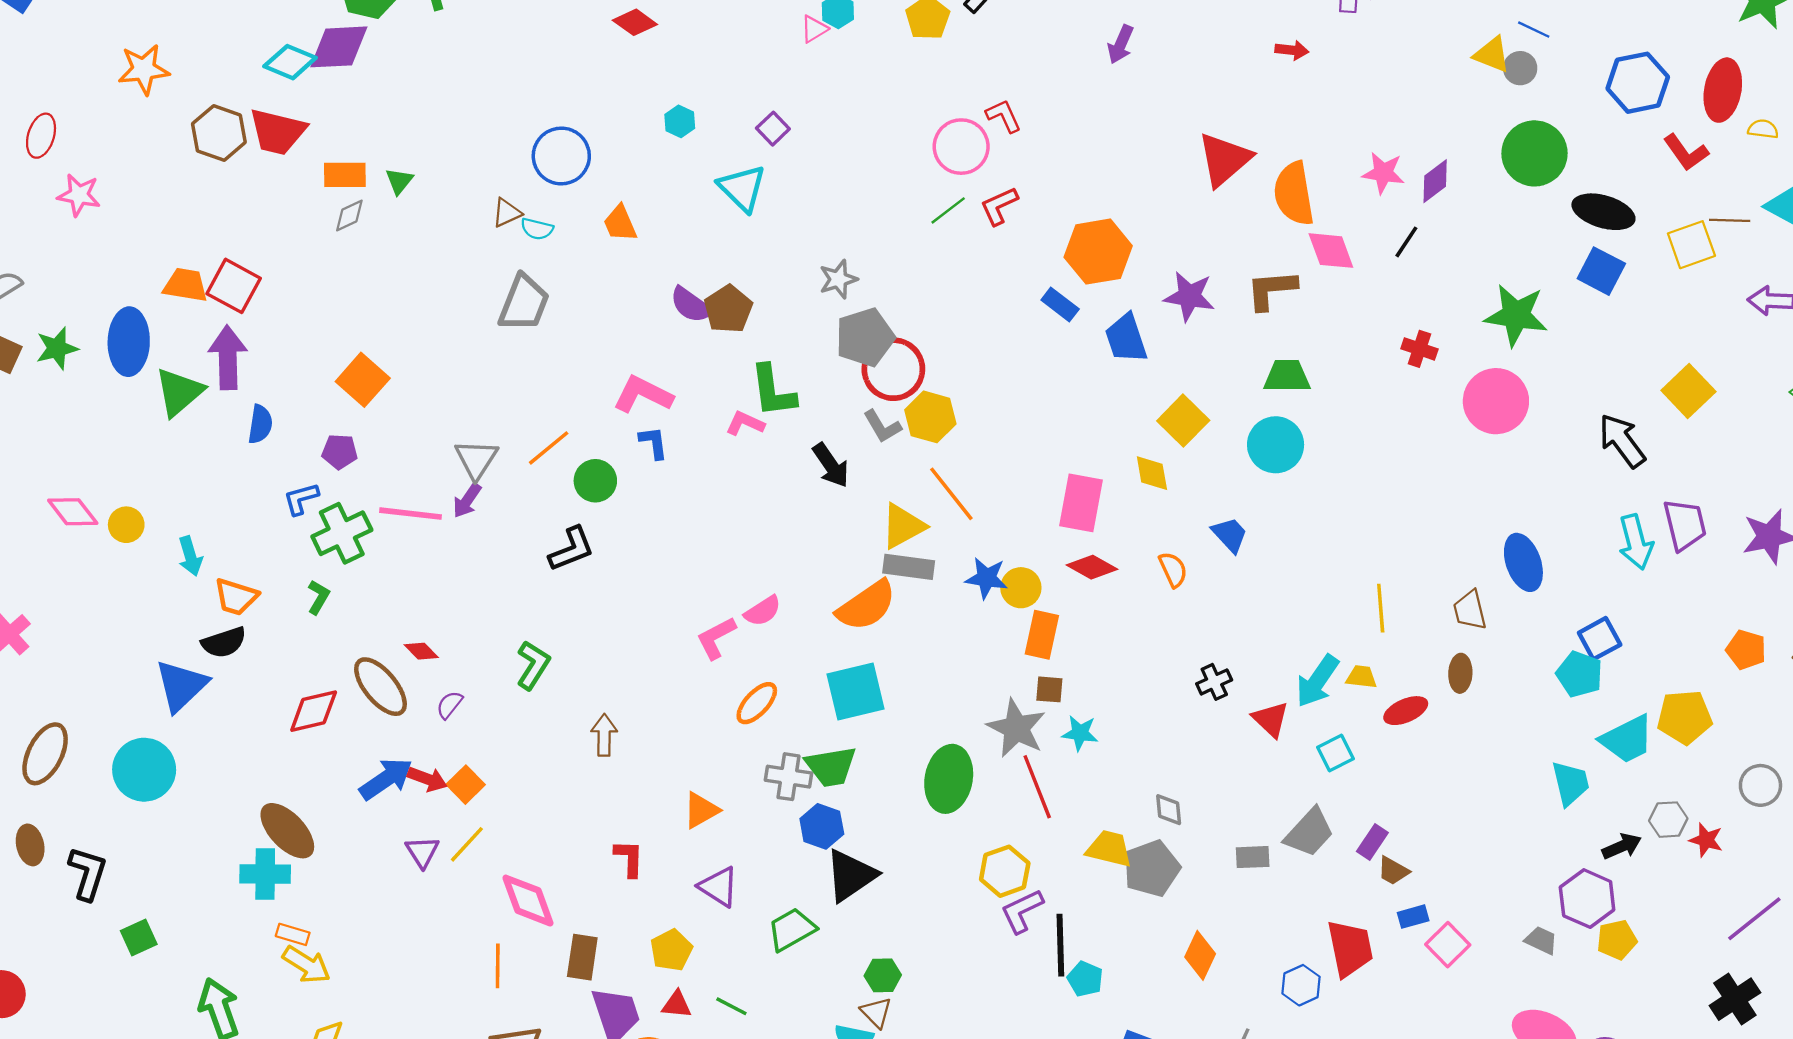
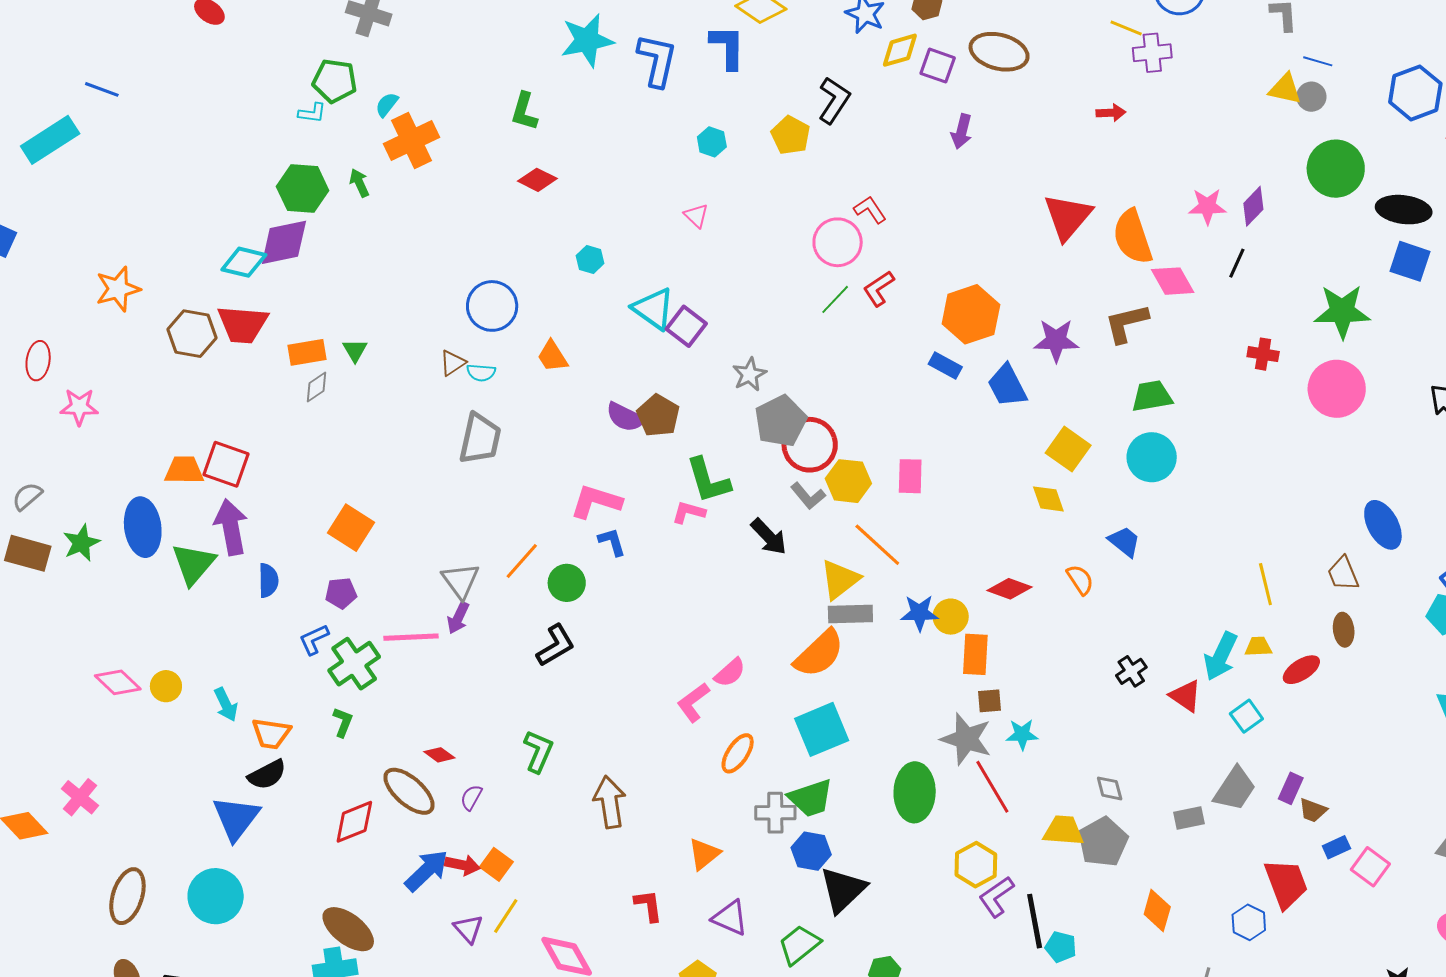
pink triangle: (814, 29) -> (696, 216), moved, turned -36
purple square: (773, 129) -> (686, 326), moved, size x1.4
pink rectangle: (1081, 503) -> (910, 476), moved, size x0.7
brown arrow: (604, 735) -> (610, 802), size x1.4

